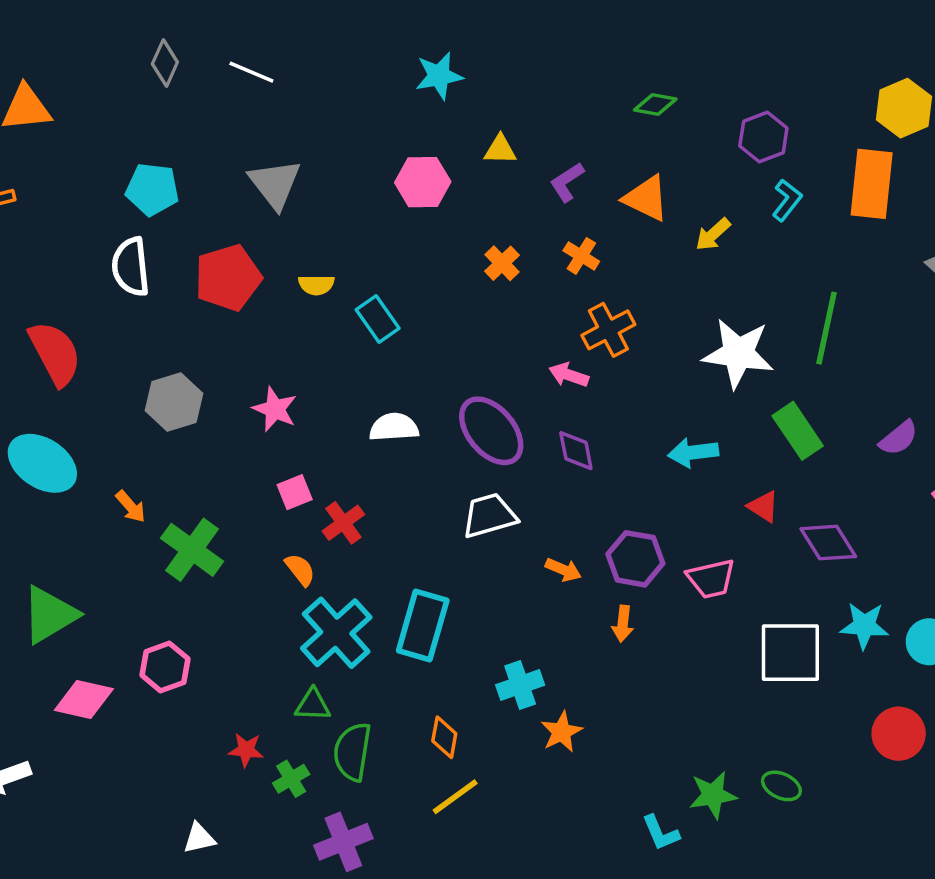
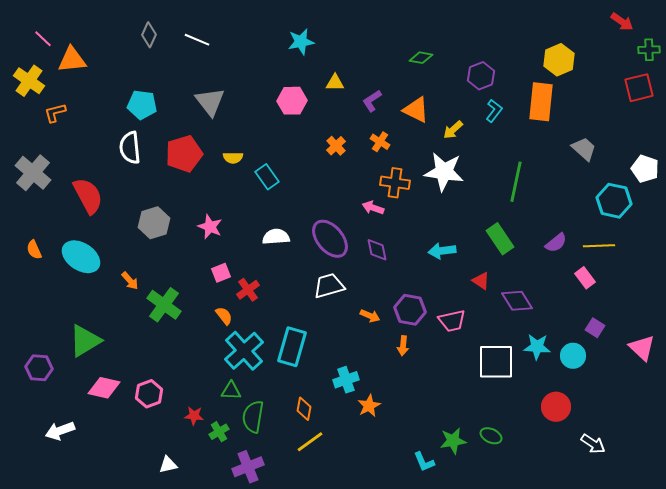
orange cross: (608, 330) -> (395, 183), turned 36
white star: (738, 353) -> (444, 172), moved
pink hexagon: (165, 667) -> (149, 394), moved

